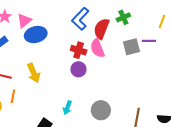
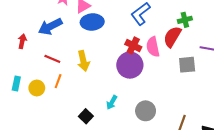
red semicircle: (101, 29) -> (172, 37), moved
gray square: (131, 47) -> (187, 65), moved
purple circle: (78, 69) -> (130, 65), size x1.6

